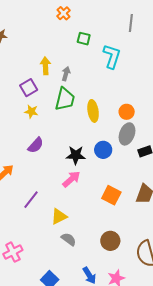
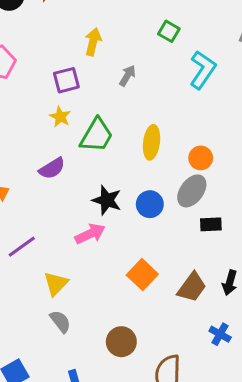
yellow arrow: (45, 66) -> (93, 42), moved
green trapezoid: (65, 99) -> (97, 135), moved
yellow triangle: (59, 216) -> (56, 284), turned -36

